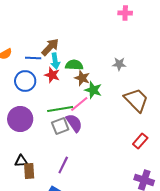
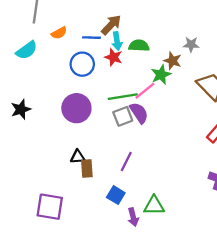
brown star: (82, 78) -> (173, 61), moved
green star: (93, 90) -> (161, 75), turned 30

